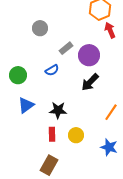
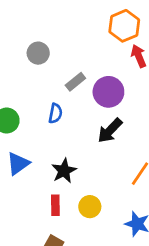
blue semicircle: (52, 70) -> (55, 113), turned -48
black star: (58, 110) -> (64, 171), turned -30

